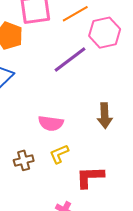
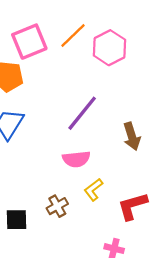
purple line: (70, 59) -> (82, 113), moved

